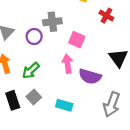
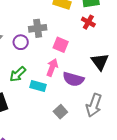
pink arrow: (67, 64) -> (52, 67), turned 30
gray square: (34, 97) -> (60, 112), moved
cyan rectangle: (64, 105) -> (38, 86), moved

